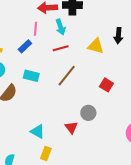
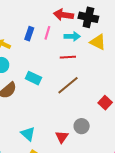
cyan arrow: (60, 27) -> (72, 36), turned -84
blue rectangle: (25, 46) -> (29, 34), moved, turned -40
yellow triangle: (96, 46) -> (98, 42), moved

